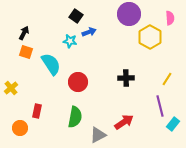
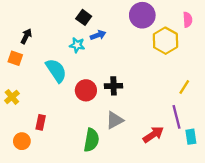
orange square: (26, 52) -> (15, 58), moved
black cross: (126, 78) -> (114, 86), moved
green semicircle: (75, 117) -> (91, 140), moved
red arrow: (124, 122) -> (153, 135), moved
cyan rectangle: (173, 124) -> (191, 137), turned -48
gray triangle: (98, 135) -> (115, 120), moved

